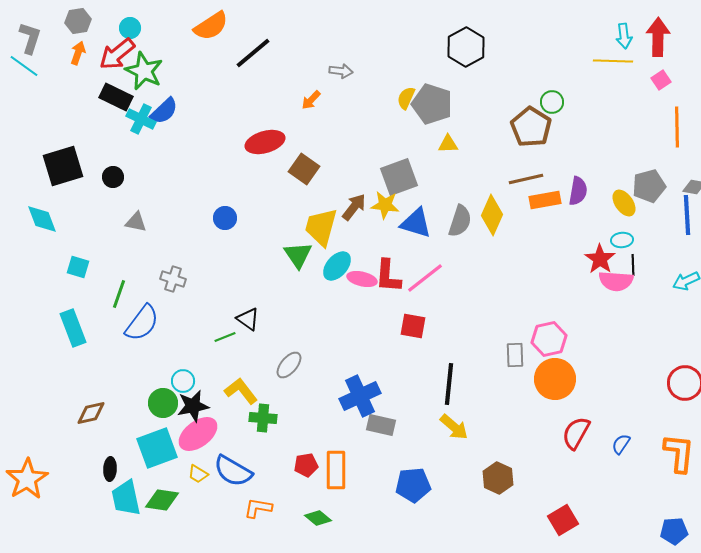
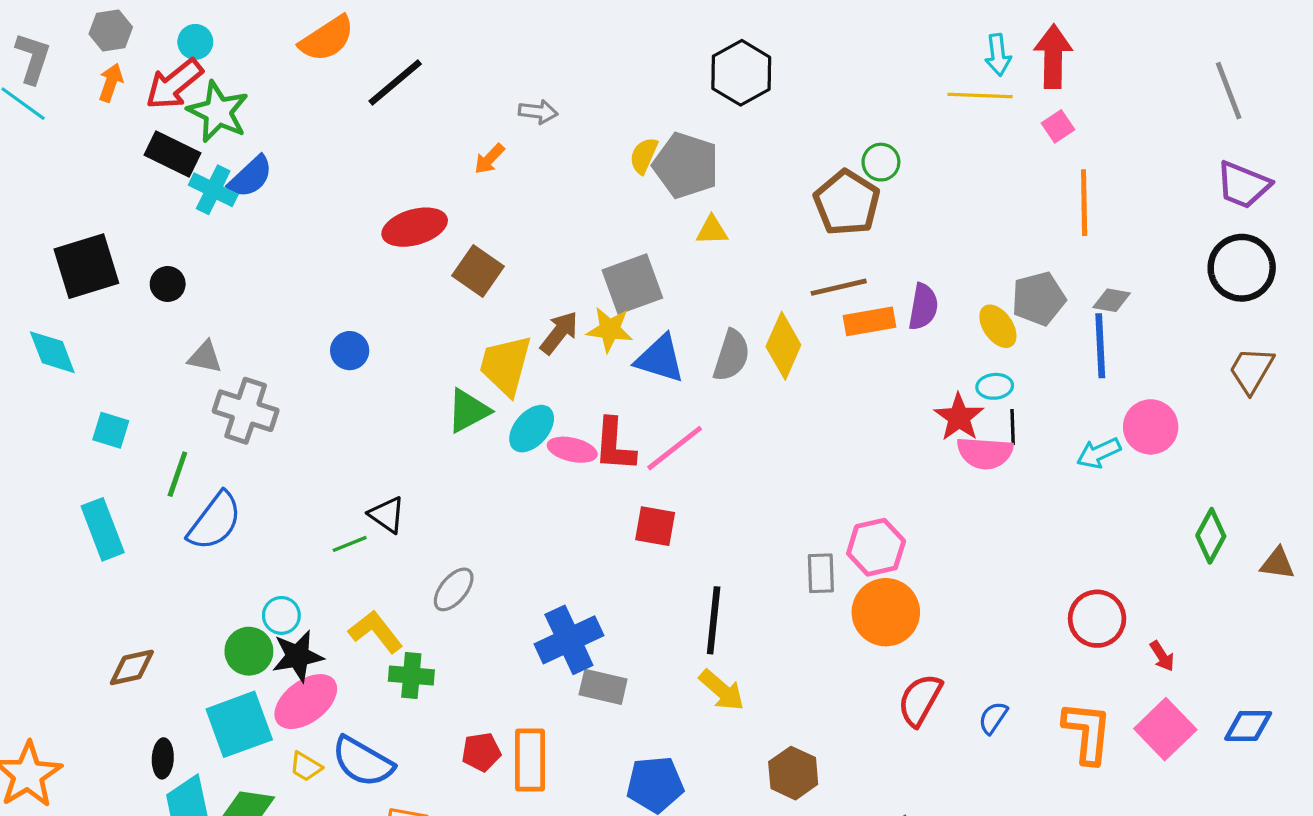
green triangle: (298, 255) -> (468, 411), turned 36
gray cross: (173, 279) -> (246, 411), moved, size x1.5

